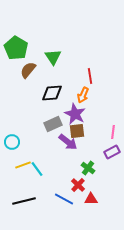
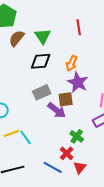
green triangle: (53, 57) -> (43, 36), moved
red line: (90, 76) -> (79, 27), moved
purple star: (75, 114) -> (78, 82), moved
red triangle: (91, 199) -> (80, 167), turned -48

